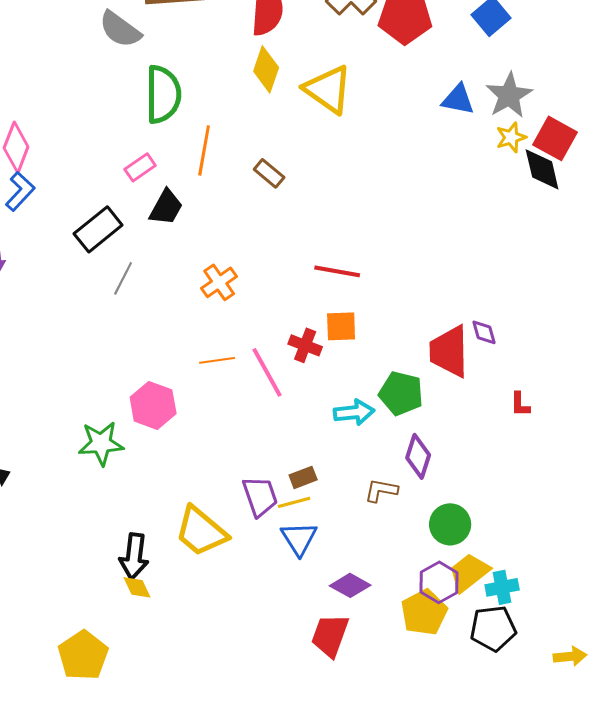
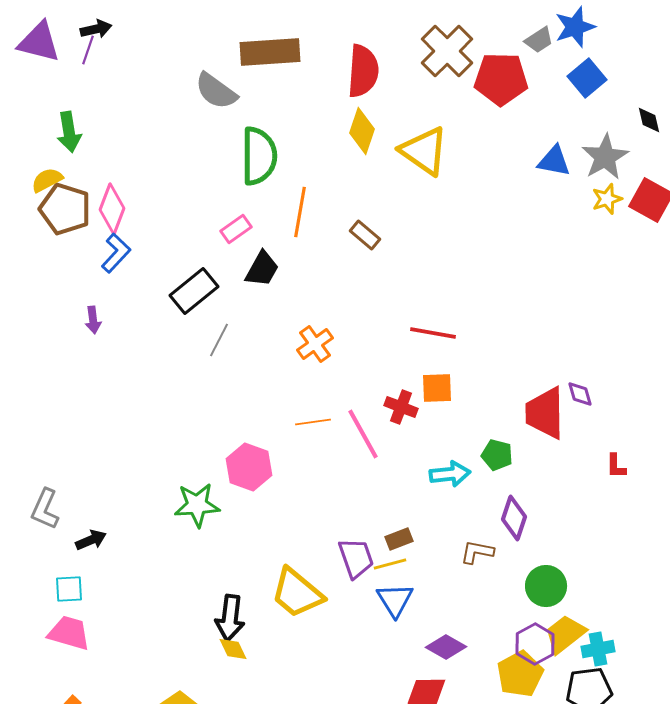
black diamond: (542, 169) -> (649, 120), moved, size x0.6
green pentagon: (401, 393) -> (497, 455), size x0.7

